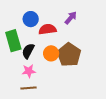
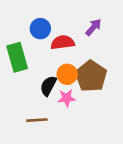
black semicircle: (28, 51) -> (48, 86), moved
pink star: (29, 71) -> (67, 98), moved

